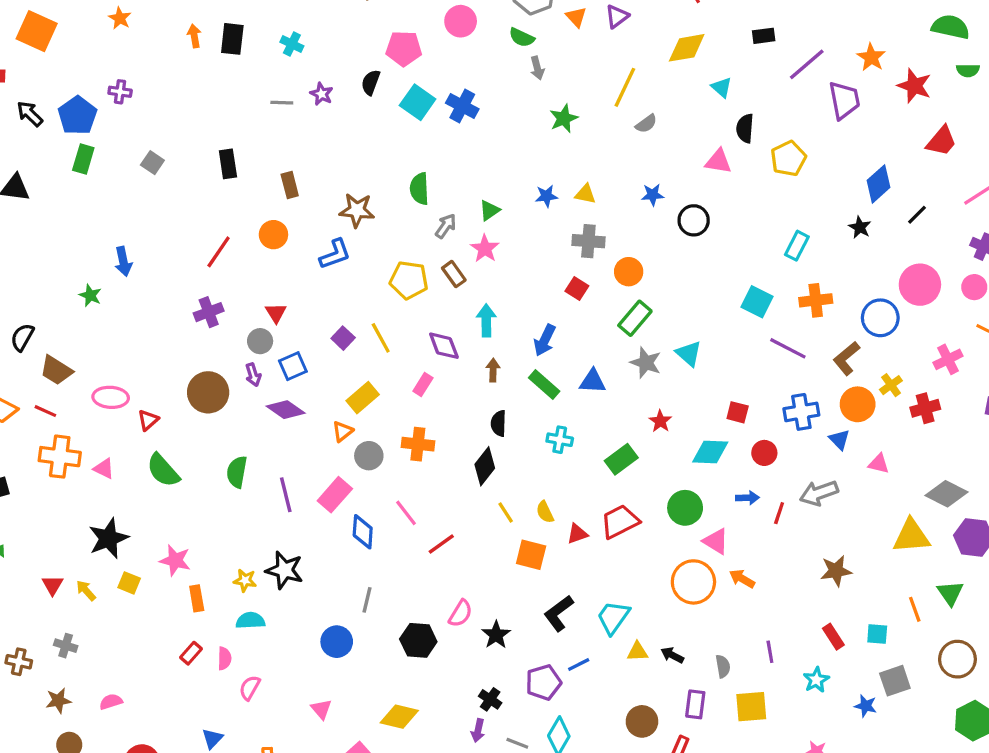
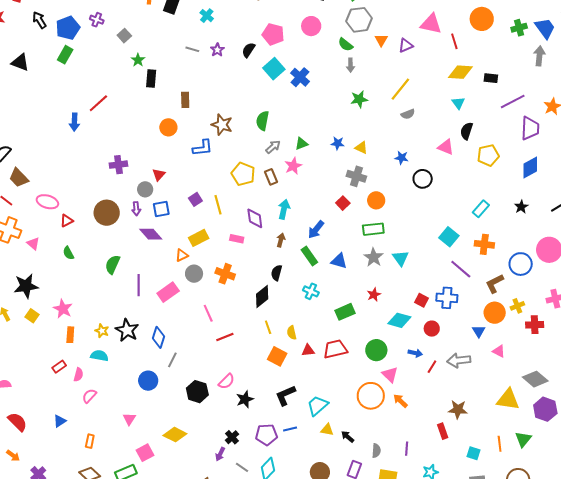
yellow diamond: (687, 48) -> (460, 72), moved
gray square: (152, 163) -> (124, 36), moved
blue diamond: (879, 184) -> (530, 167), moved
red line: (219, 252) -> (98, 103), moved
green star: (90, 295) -> (138, 60), moved
green rectangle: (635, 318) -> (373, 229), turned 30
pink rectangle: (423, 385) -> (237, 239), turned 56
blue cross: (801, 412) -> (447, 298), moved
green semicircle: (163, 470) -> (68, 253), size x0.6
blue diamond: (363, 532) -> (159, 337), moved
red rectangle: (833, 637) -> (443, 431), moved

